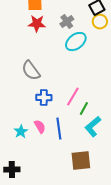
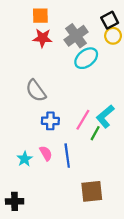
gray cross: (67, 22) -> (76, 36), size x1.5
cyan L-shape: (93, 127) -> (105, 116), moved

